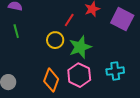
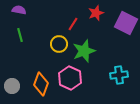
pink hexagon: (79, 75) -> (70, 78), moved
orange diamond: (51, 80) -> (41, 84), moved

